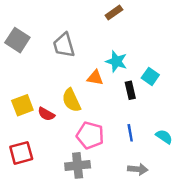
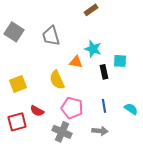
cyan square: (150, 76) -> (120, 61), turned -32
red semicircle: (46, 114) -> (37, 111), moved
gray cross: (78, 165) -> (62, 132), turned 30
gray arrow: (138, 169) -> (100, 131), moved

